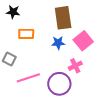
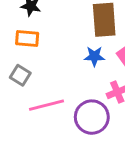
orange rectangle: (26, 34) -> (27, 38), moved

